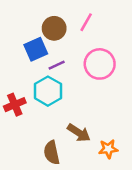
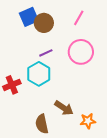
pink line: (86, 22) -> (79, 18), moved
blue square: (36, 49) -> (29, 17), moved

